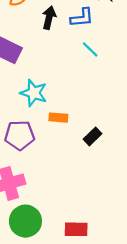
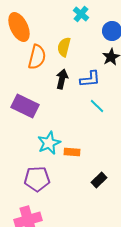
cyan star: (34, 93) -> (49, 143), turned 30
orange rectangle: (58, 118) -> (72, 152), moved

